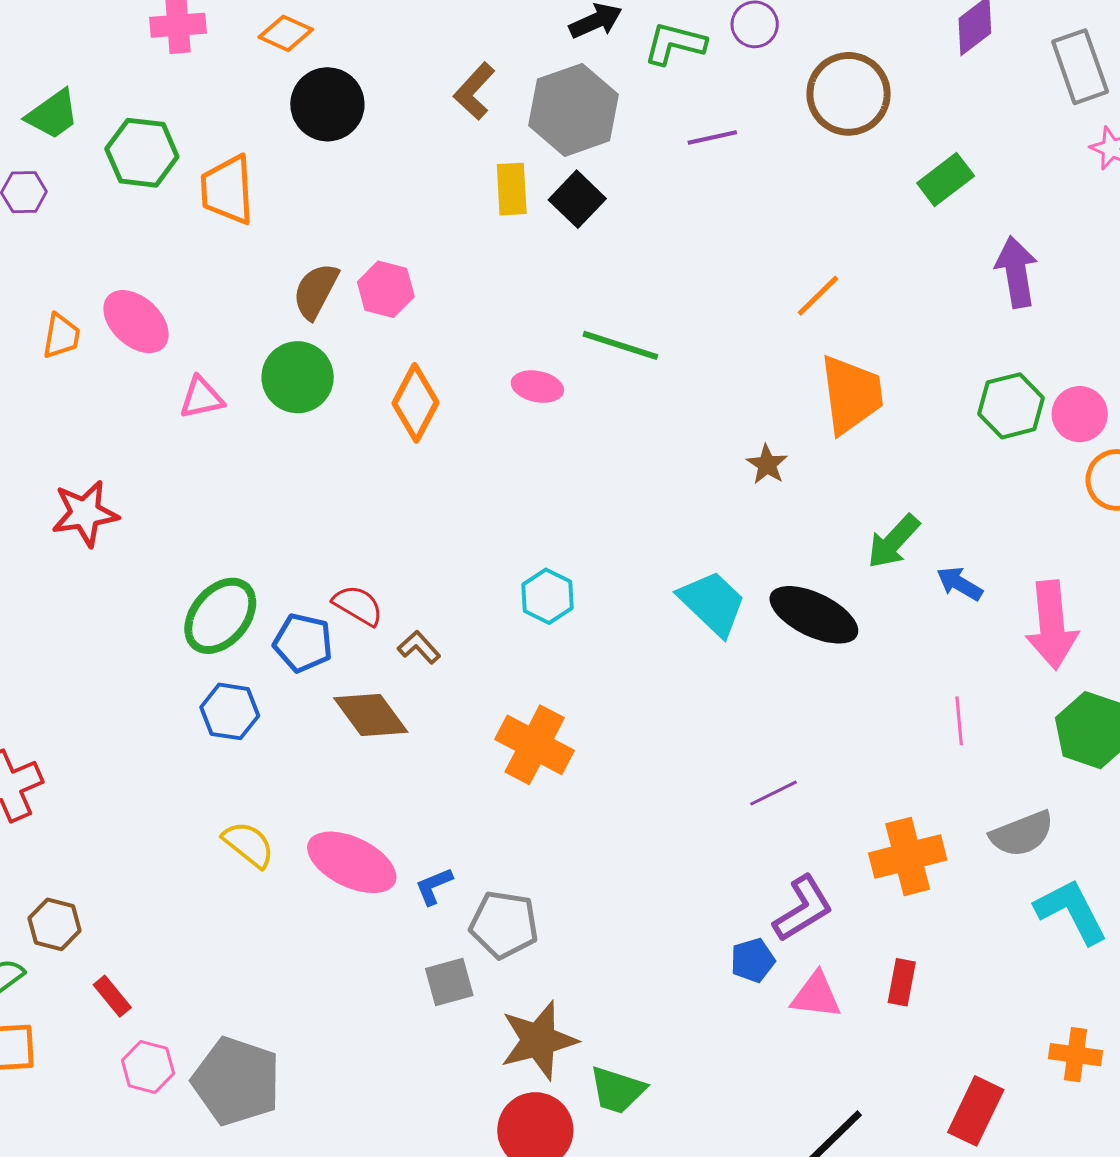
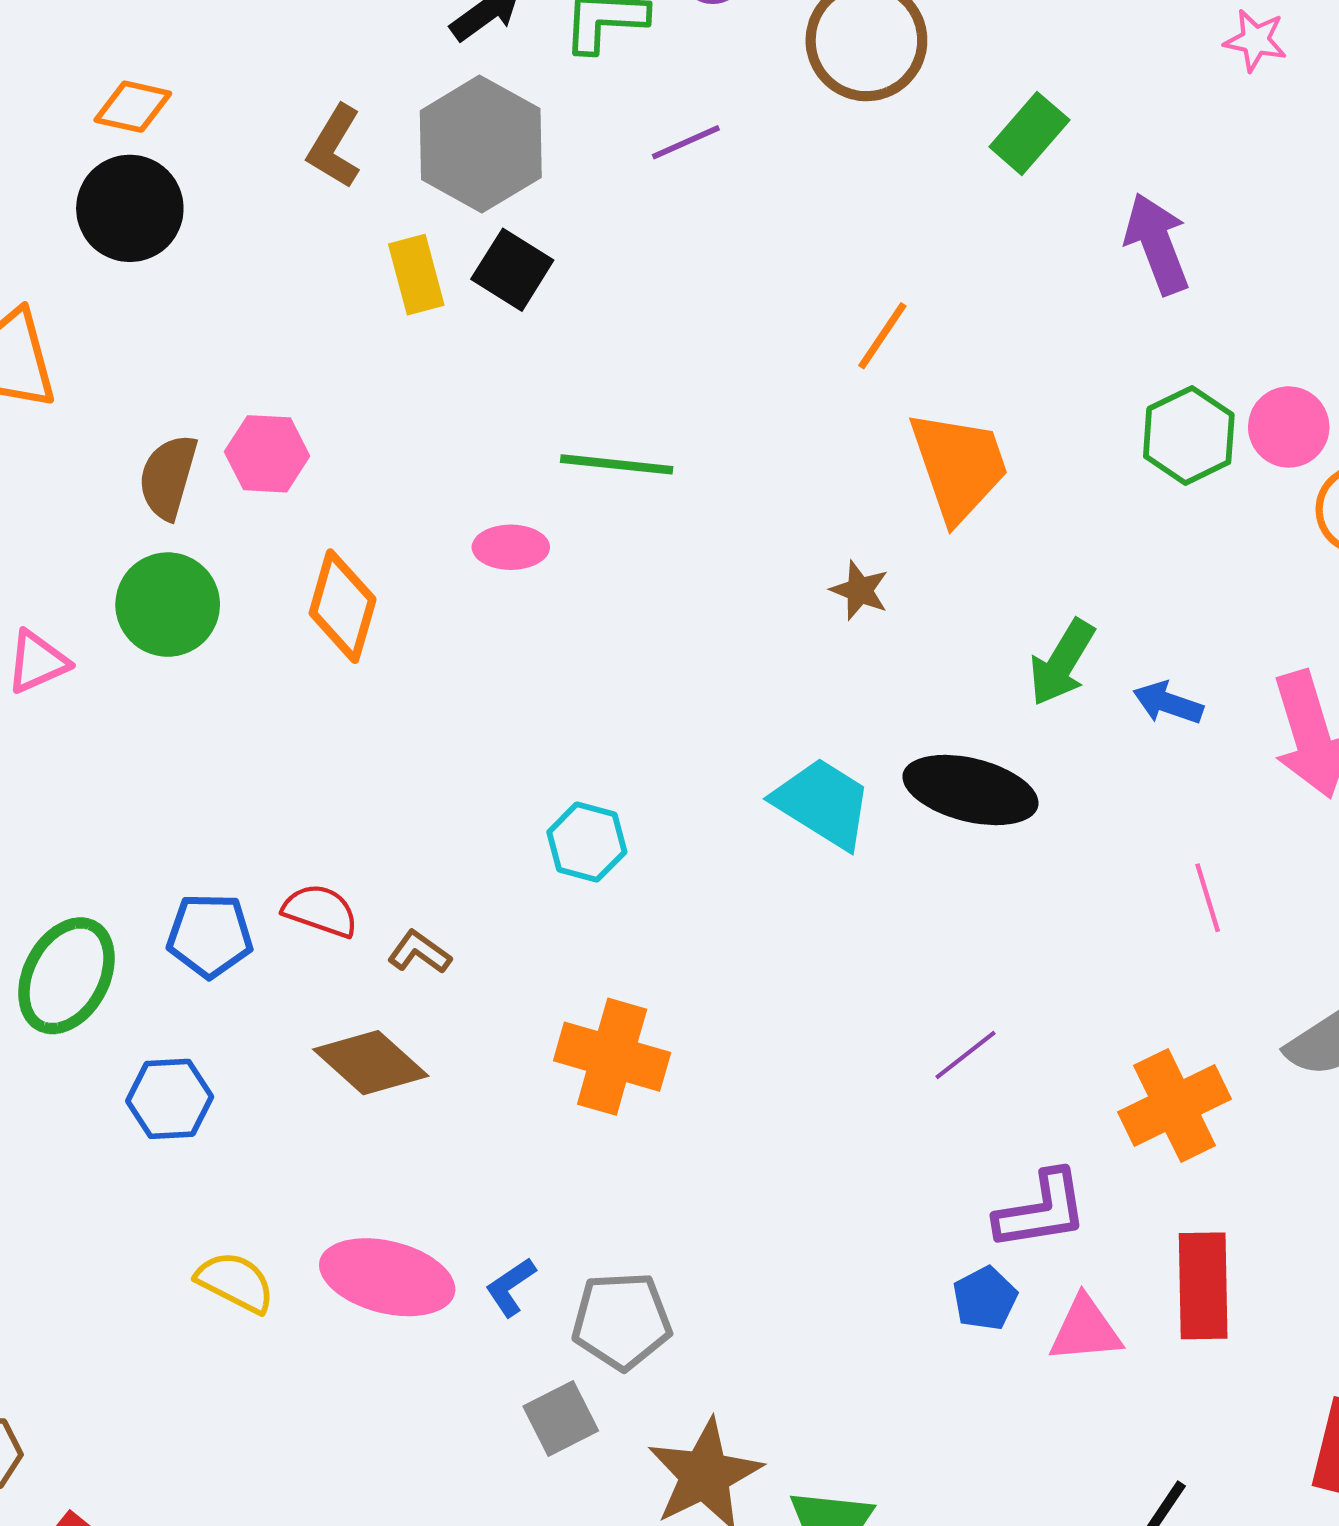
orange diamond: (286, 33) -> (133, 107), moved
green ellipse: (220, 616) -> (66, 976), moved
blue pentagon: (303, 643) -> (210, 935), moved
purple L-shape: (803, 909) -> (1041, 1210), turned 34
red rectangle: (902, 982) -> (1203, 1286), size x1.6

